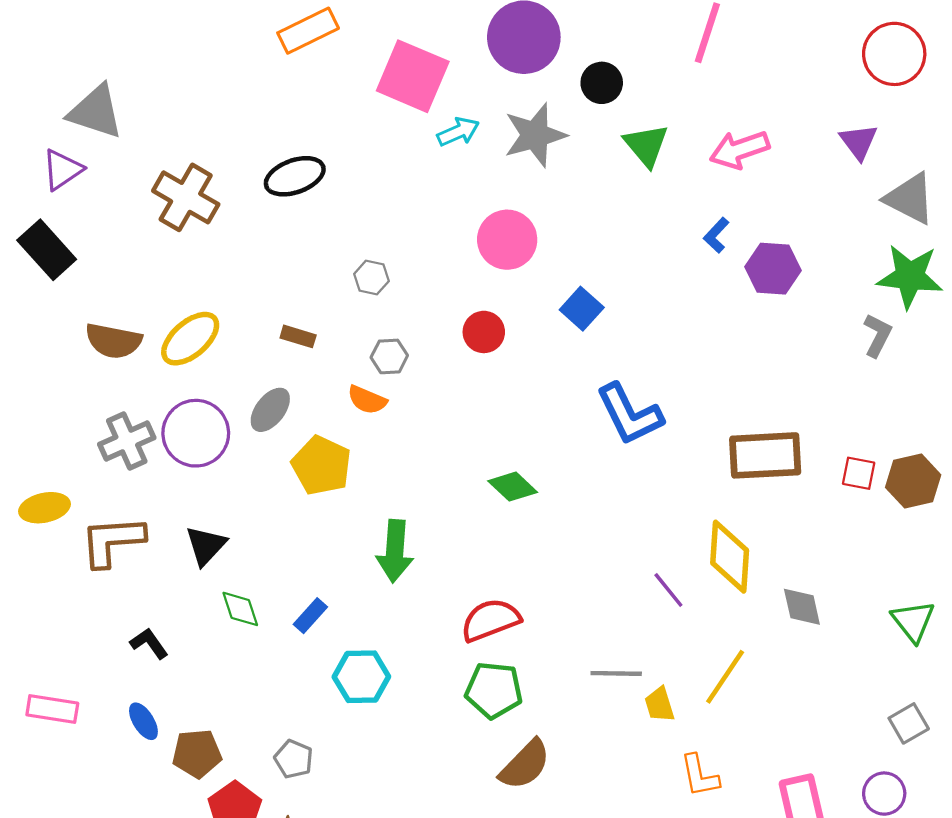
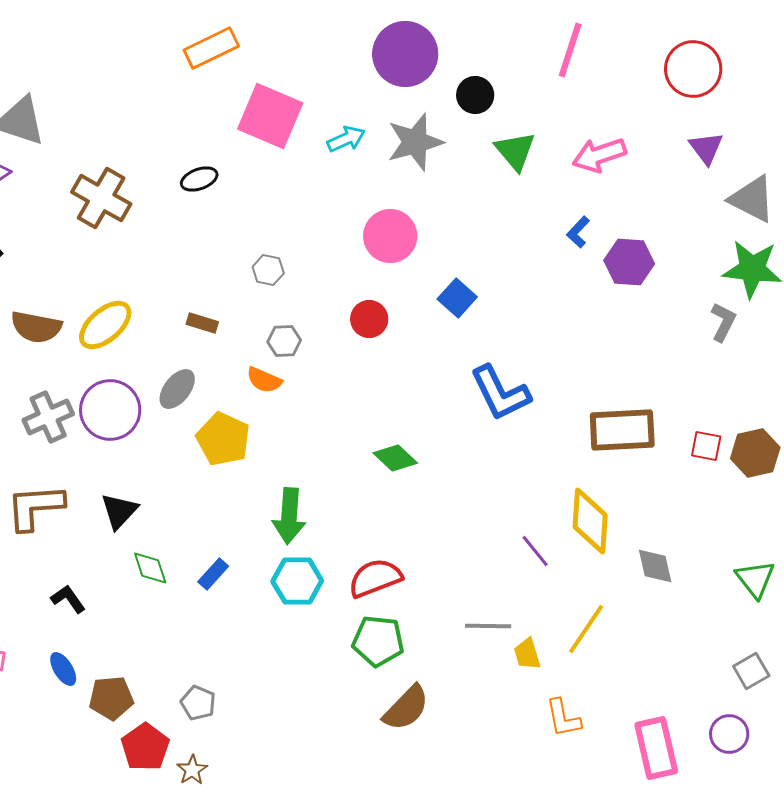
red circle: (894, 54) -> (693, 69), moved
pink square: (413, 76) -> (270, 116), moved
black ellipse: (295, 176) -> (199, 179), size x0.7
cyan hexagon: (361, 677) -> (297, 581), moved

